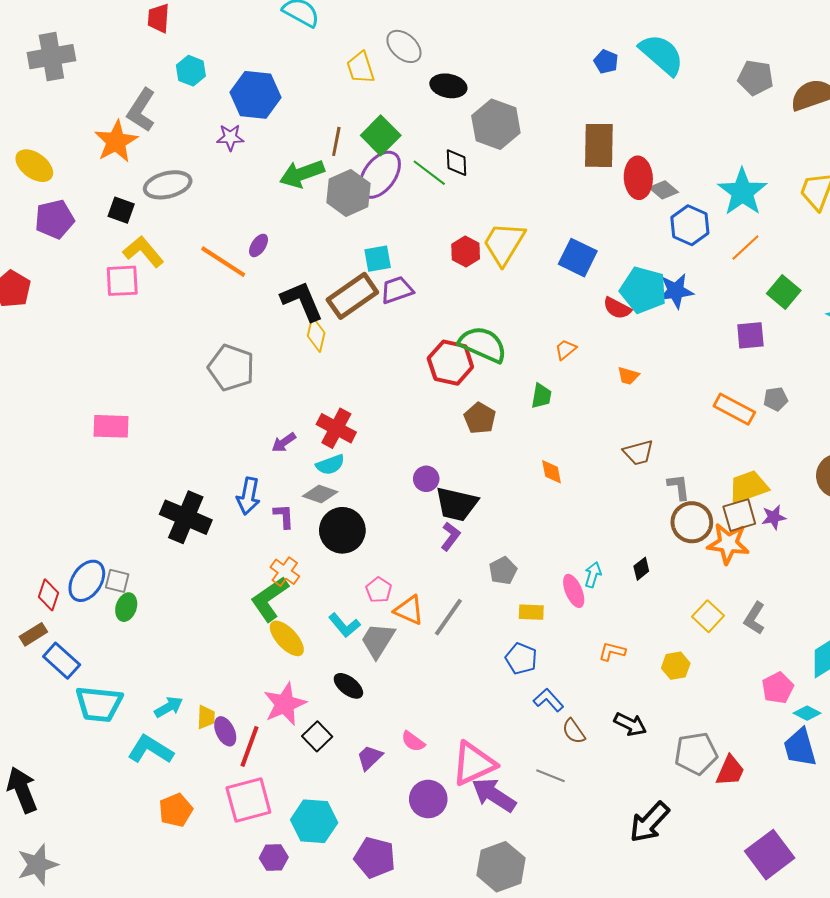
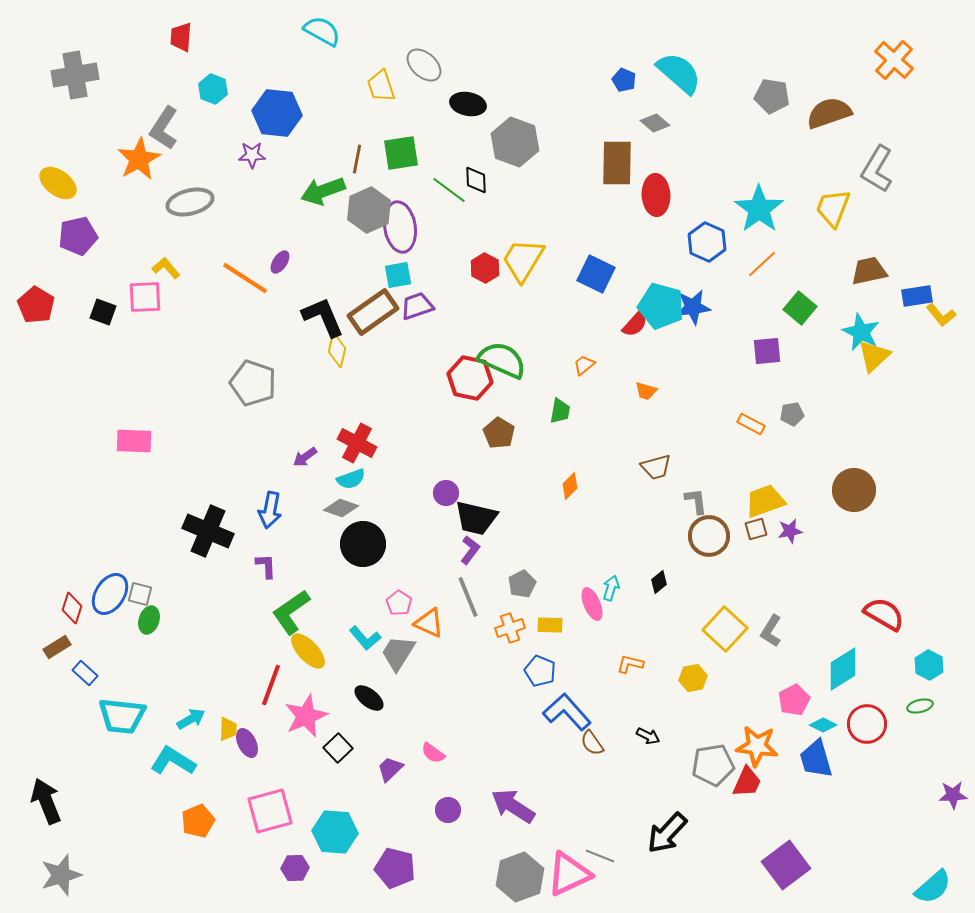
green square: (381, 135) -> (401, 153), turned 36
purple ellipse: (380, 175) -> (400, 227), moved, turned -45
gray diamond: (664, 190) -> (655, 123), moved
black square: (121, 210) -> (103, 312), moved
yellow L-shape: (143, 252) -> (166, 268), size x0.7
red semicircle: (617, 308) -> (635, 324), turned -76
orange rectangle: (734, 409) -> (751, 424), size x0.7
orange diamond: (551, 472) -> (570, 486), turned 56
brown square: (739, 515) -> (756, 529), size x0.7
purple L-shape: (284, 516) -> (266, 566), moved
orange star: (728, 543) -> (757, 746), moved
orange cross: (285, 572) -> (510, 628), moved, turned 36
yellow square: (708, 616) -> (725, 629), size x1.4
gray line: (448, 617) -> (468, 597), moved, turned -57
blue rectangle: (62, 661) -> (85, 673), size x0.7
blue L-shape: (548, 700) -> (567, 712), size x1.6
black arrow: (630, 724) -> (648, 736), size x0.7
red line: (249, 746) -> (271, 685), moved
pink triangle: (474, 764) -> (569, 874), moved
gray line: (550, 776) -> (600, 856), moved
purple circle: (428, 799) -> (448, 810), size x0.7

